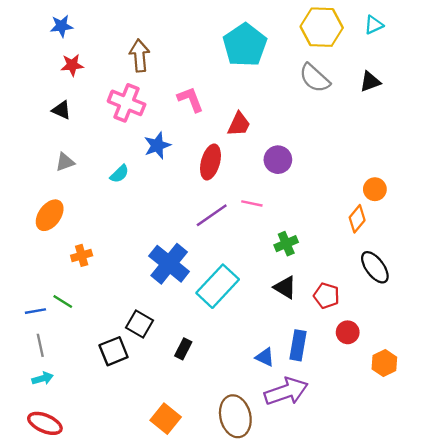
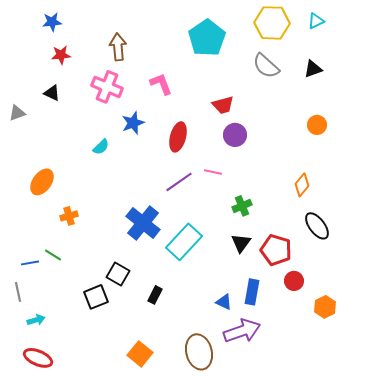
red trapezoid: (239, 124) -> (223, 105), moved, turned 50
gray triangle: (65, 162) -> (17, 113), moved
orange circle: (375, 189) -> (317, 125), moved
black triangle: (285, 287) -> (241, 243), turned 35
red pentagon: (326, 296) -> (276, 250), size x1.4
gray line: (40, 345) -> (18, 292), moved

